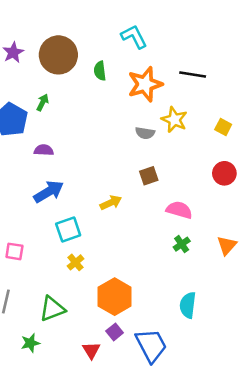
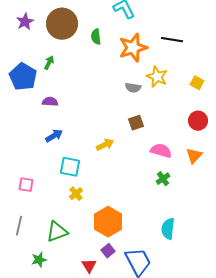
blue arrow: (49, 192) -> (54, 136), size x0.7
cyan square: (68, 229) -> (70, 167), turned 30
orange triangle: (227, 245) -> (194, 156), moved

